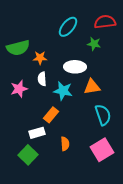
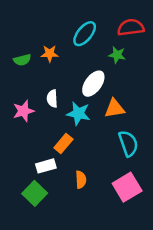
green semicircle: (18, 48) -> (22, 60), size x0.6
orange star: (40, 58) -> (50, 54), moved
white ellipse: (75, 67) -> (93, 84), turned -55

